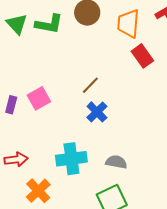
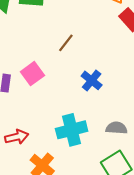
brown line: (90, 85) -> (66, 43), moved

